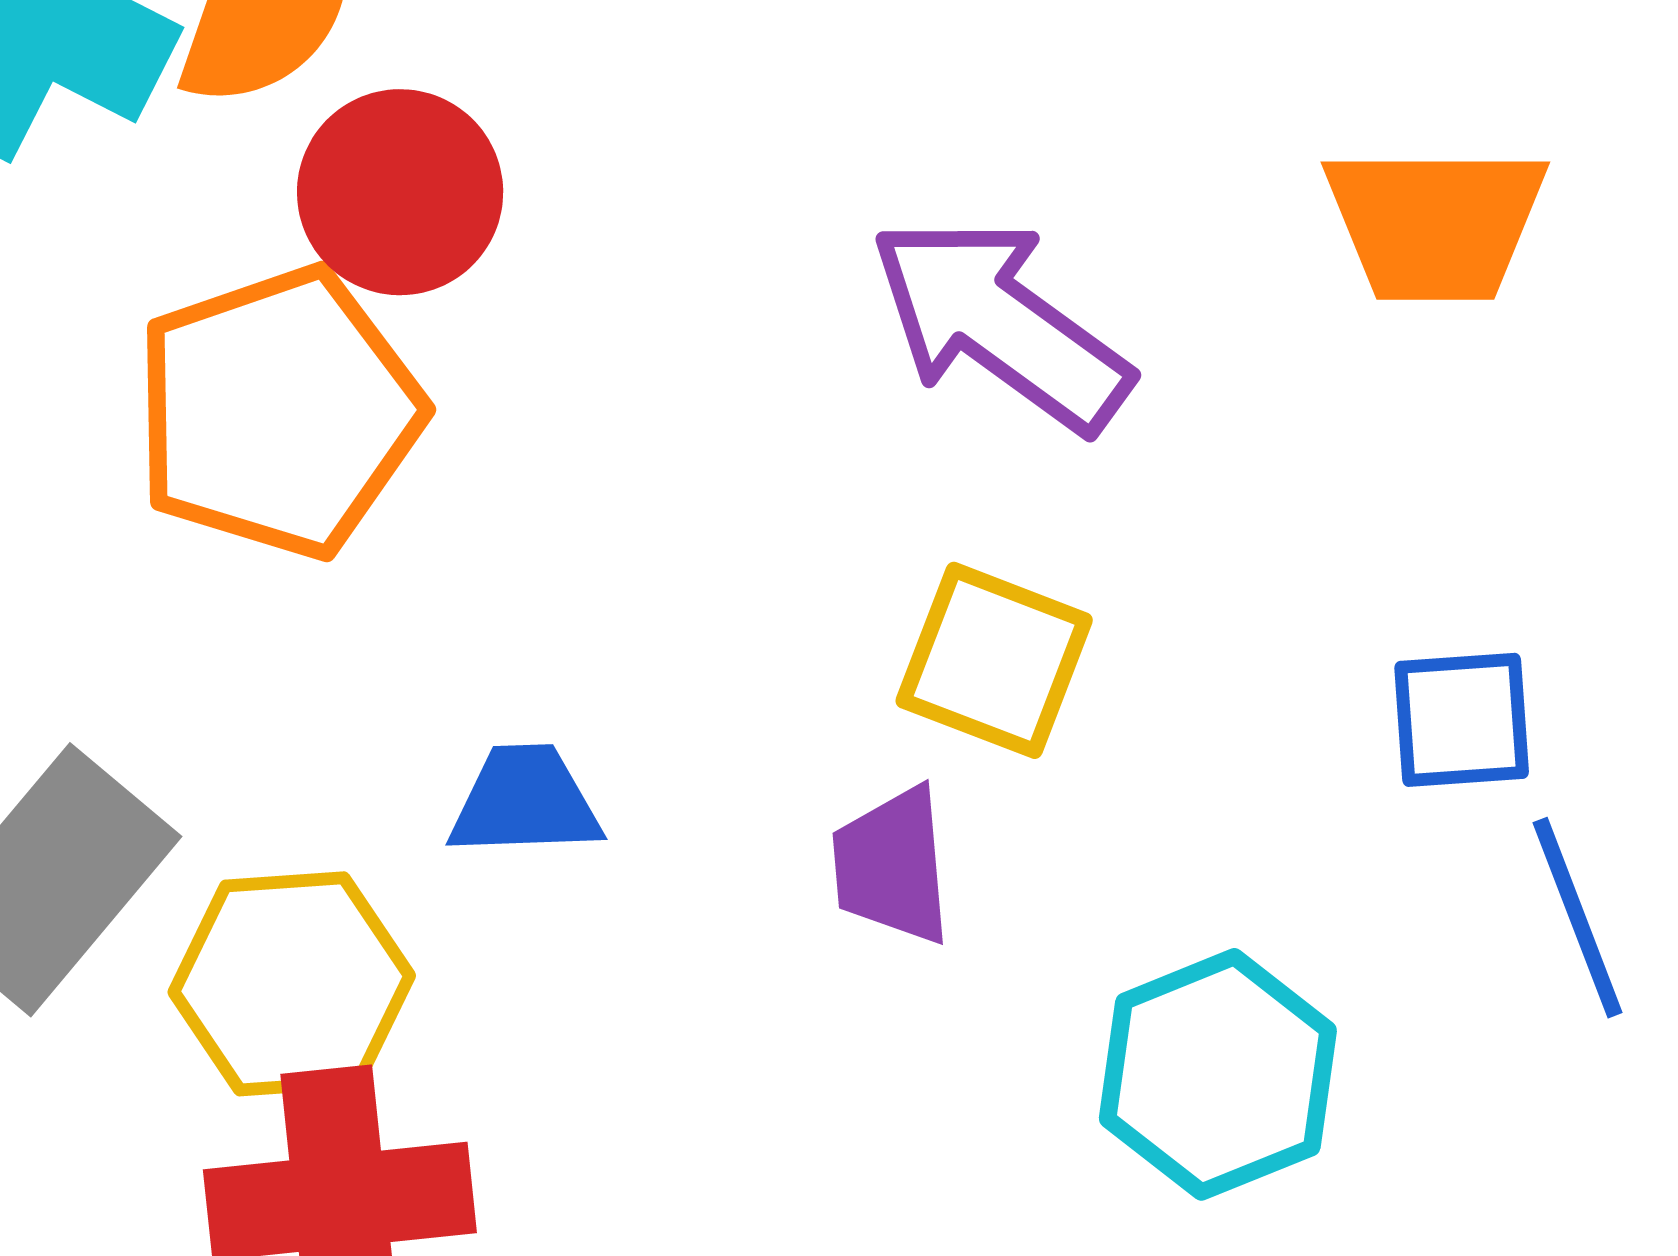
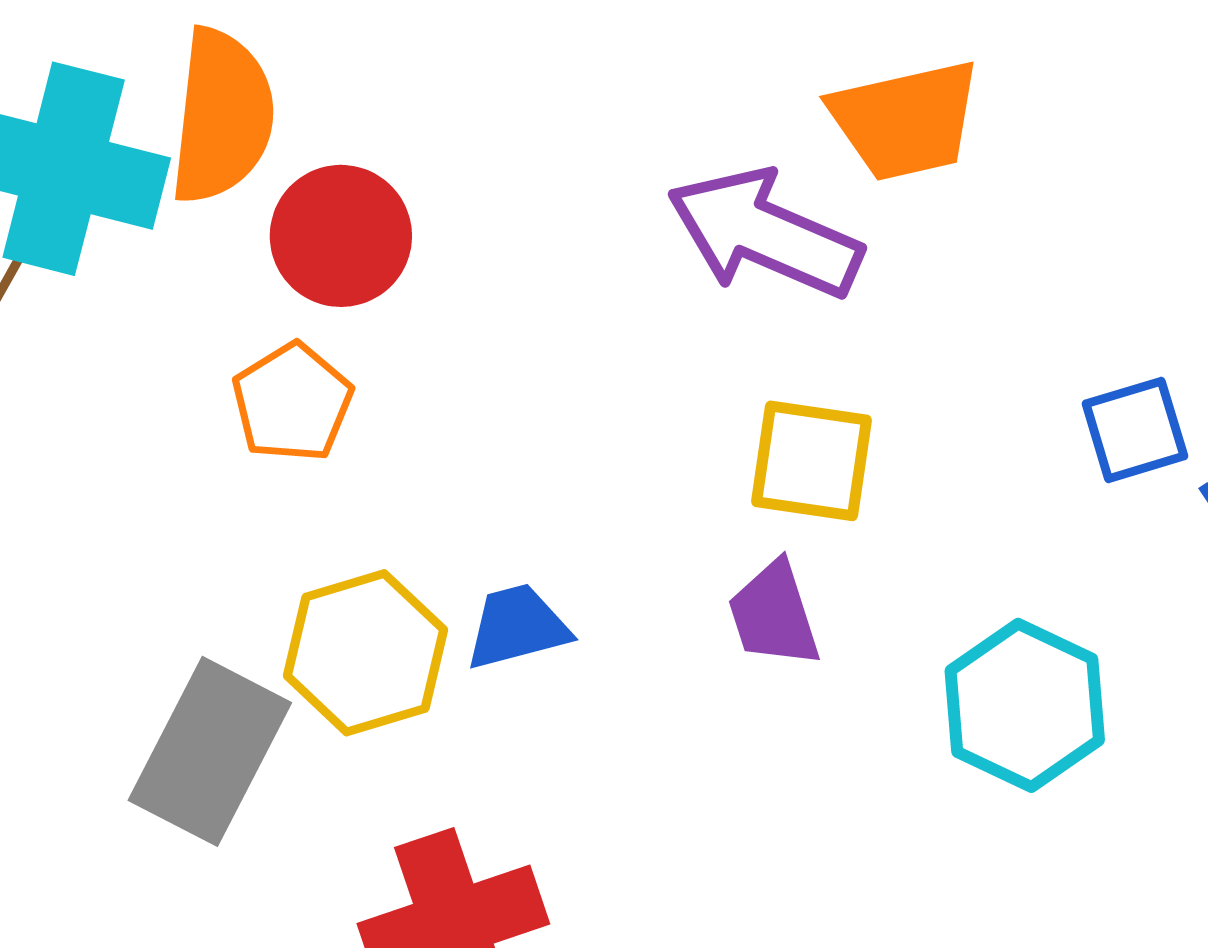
orange trapezoid: (1435, 223) -> (905, 120), moved
orange pentagon: (278, 412) -> (292, 403), size x0.6
yellow hexagon: (292, 984) -> (365, 653), moved

